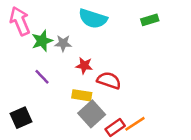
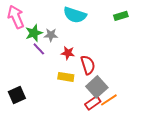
purple line: (42, 77) -> (39, 49), moved
red semicircle: (109, 80) -> (88, 65), turned 54
gray square: (92, 114) -> (97, 87), moved

